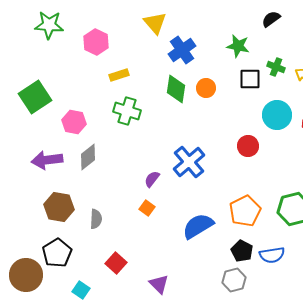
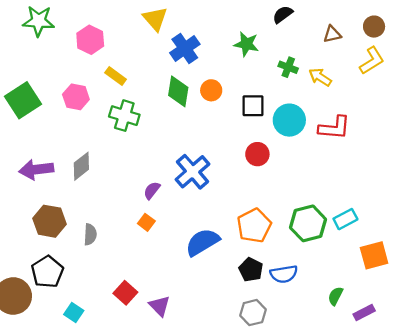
yellow rectangle: (119, 75) -> (116, 76), turned 54
black square: (250, 79) -> (253, 106), moved
pink hexagon: (74, 122) -> (76, 97), moved
red square: (116, 263) -> (125, 293), moved
gray hexagon: (234, 280) -> (253, 313), moved

